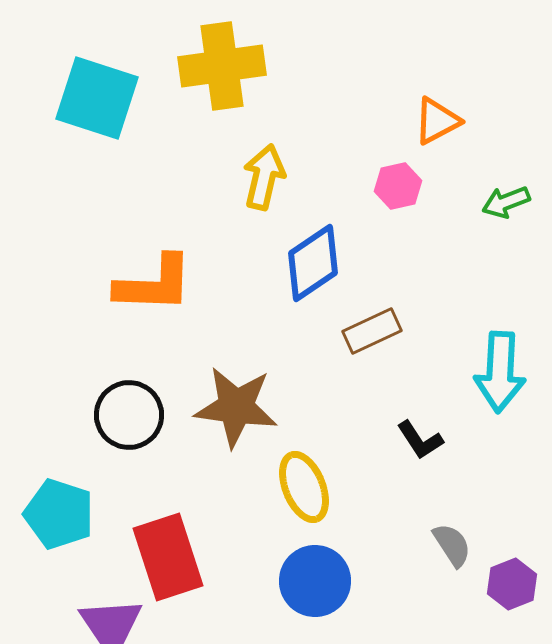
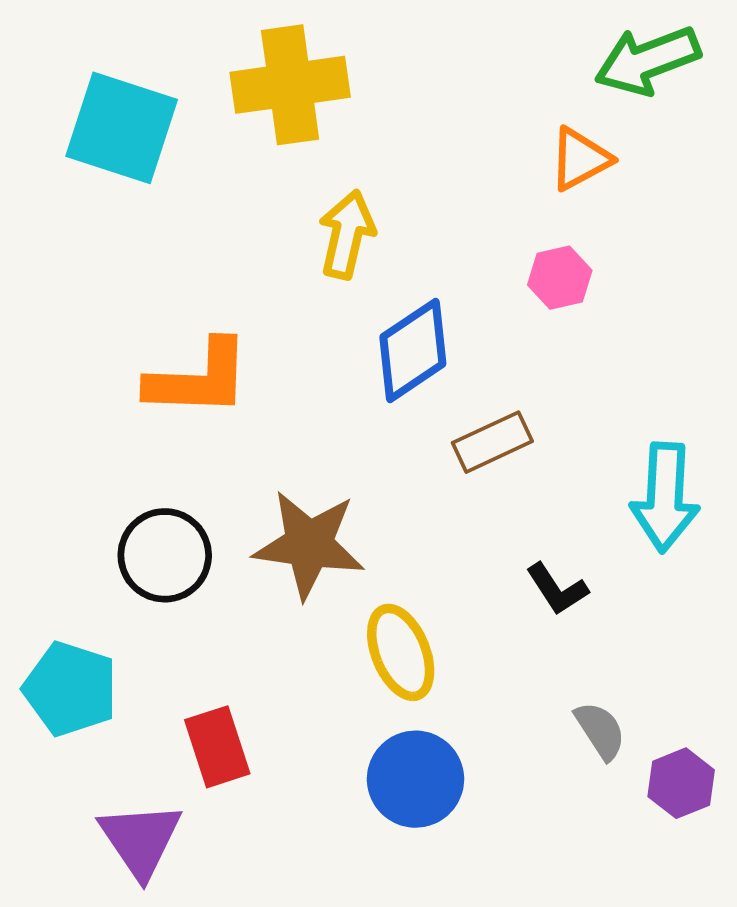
pink hexagon: (398, 186) -> (560, 278), moved
green arrow: (506, 202) -> (647, 61), moved, size x1.6
red rectangle: (168, 557) -> (217, 747), size x0.7

